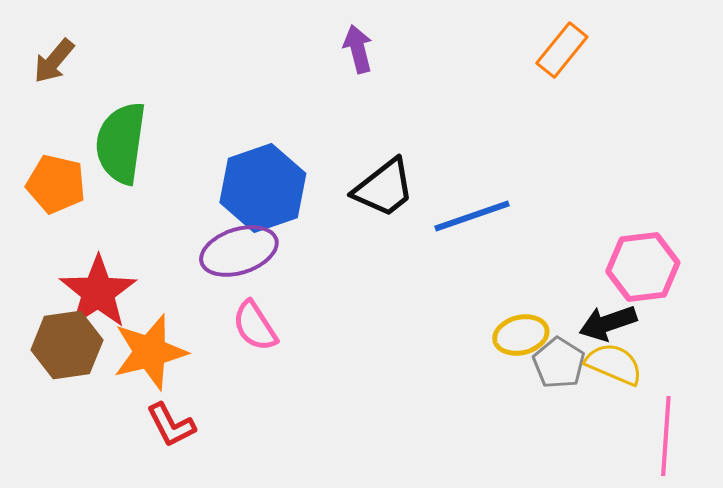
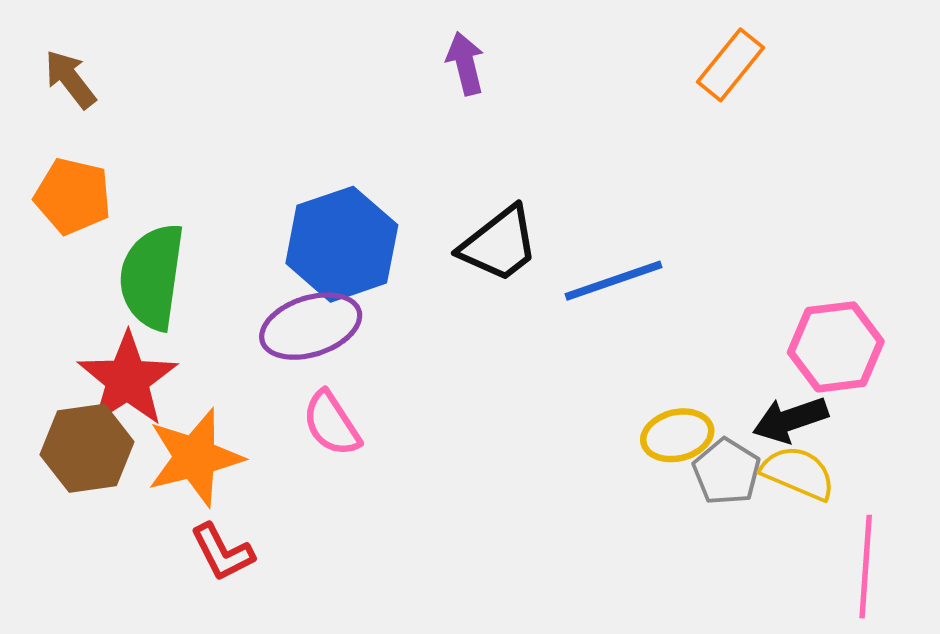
brown arrow: (54, 61) -> (70, 79), turned 102
green semicircle: (121, 143) -> (152, 277), moved
orange pentagon: (56, 184) -> (73, 196), moved

